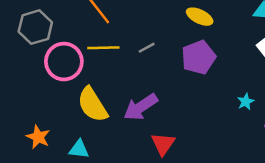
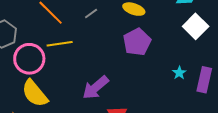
gray line: (147, 48) -> (91, 14), moved
yellow semicircle: (92, 105) -> (35, 93), moved

